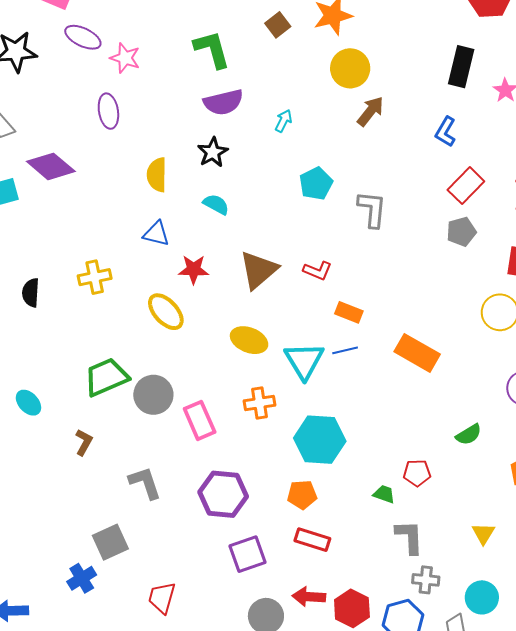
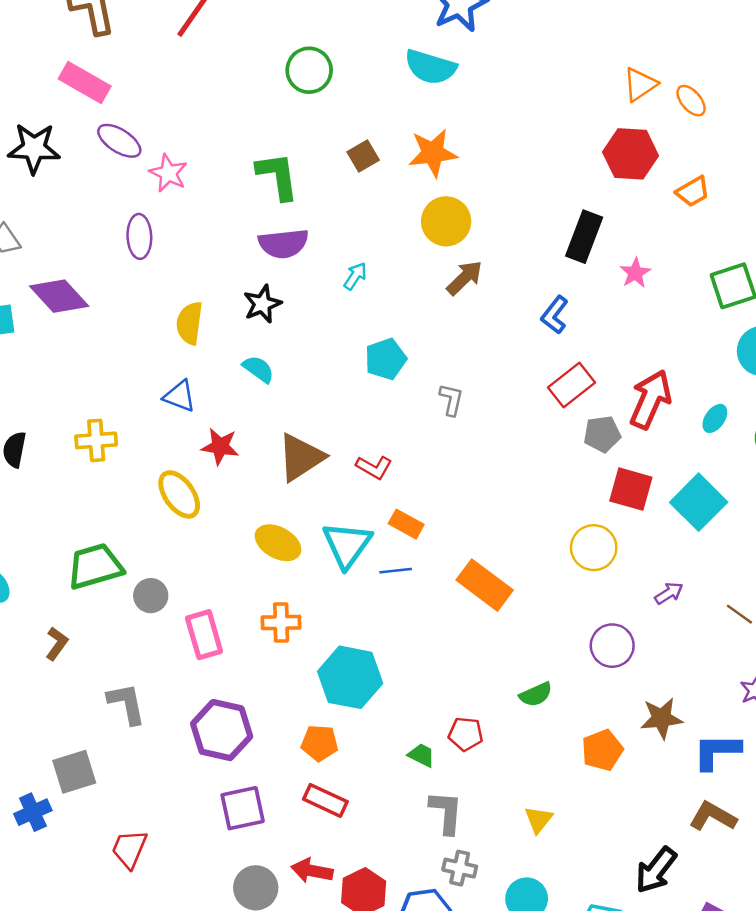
gray L-shape: (372, 209) -> (451, 400), size x0.7
gray pentagon: (461, 232) -> (602, 434), moved
cyan triangle: (304, 361) -> (347, 545), moved
gray circle: (153, 395) -> (151, 596), size x0.7

